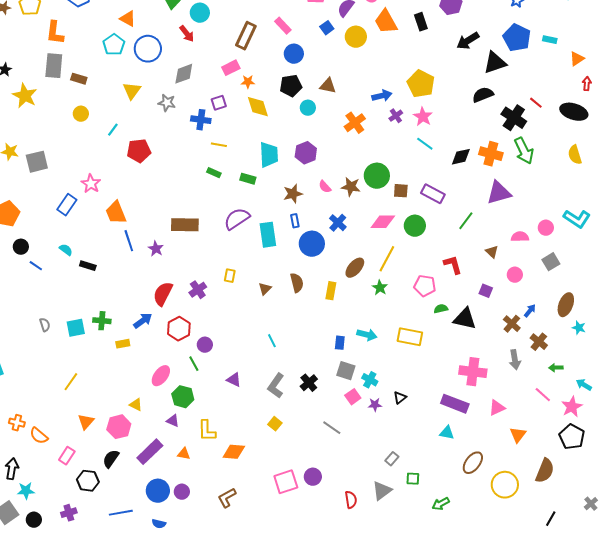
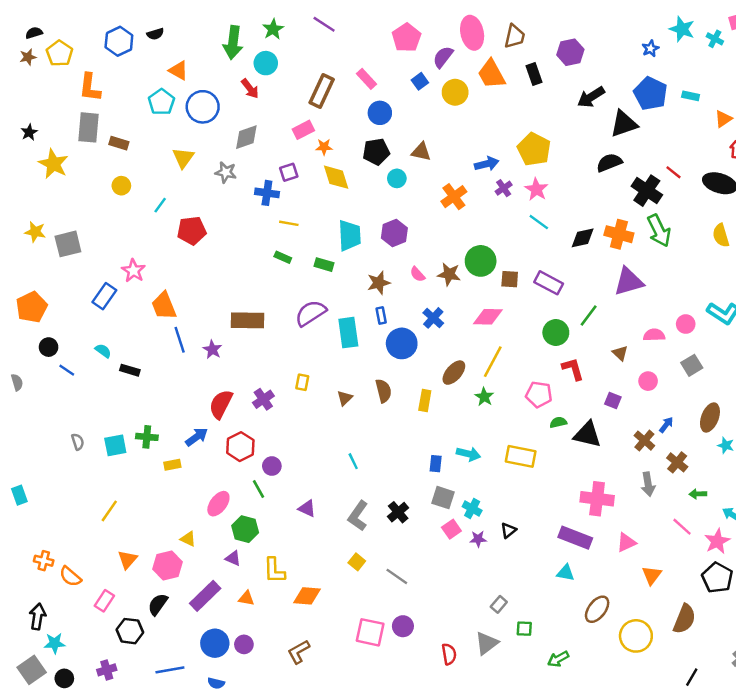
green circle: (415, 226) -> (556, 333), moved
gray line: (332, 428) -> (397, 576), moved
pink square: (286, 482) -> (370, 632), turned 30

